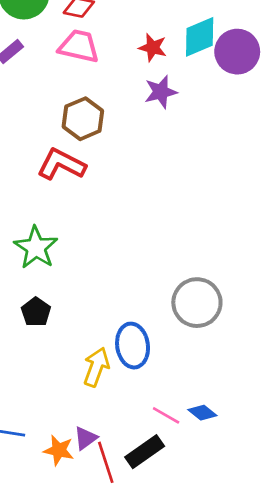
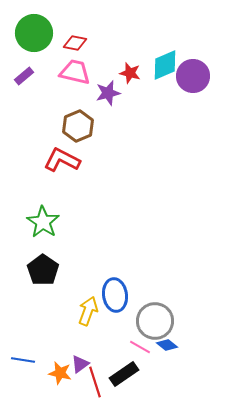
purple star: (161, 92) -> (108, 93), moved
gray circle: (197, 303) -> (155, 321), moved
black pentagon: (36, 312) -> (43, 270), size x1.4

